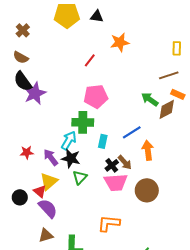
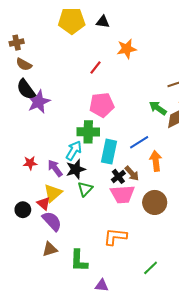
brown cross: (23, 30) -> (17, 43), moved, turned 32
cyan rectangle: (103, 141) -> (109, 152), size x1.6
black star: (71, 158) -> (76, 169), turned -30

